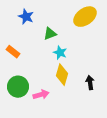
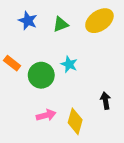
green triangle: (50, 34) -> (61, 24), moved
yellow diamond: (62, 75) -> (75, 121), moved
green circle: (18, 87) -> (41, 75), moved

